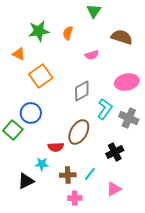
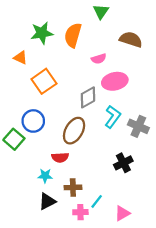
orange semicircle: (68, 33) -> (73, 35), size x1.6
pink ellipse: (127, 82) -> (115, 81), moved
brown ellipse: (79, 132) -> (74, 131), moved
cyan line: (90, 174) -> (97, 201), moved
black triangle: (26, 181) -> (47, 201), moved
pink triangle: (114, 189) -> (122, 213), moved

